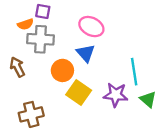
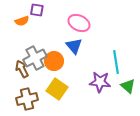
gray cross: (40, 39) -> (35, 58), moved, turned -30
brown arrow: (17, 67) -> (22, 69), moved
yellow square: (79, 92) -> (57, 89), moved

